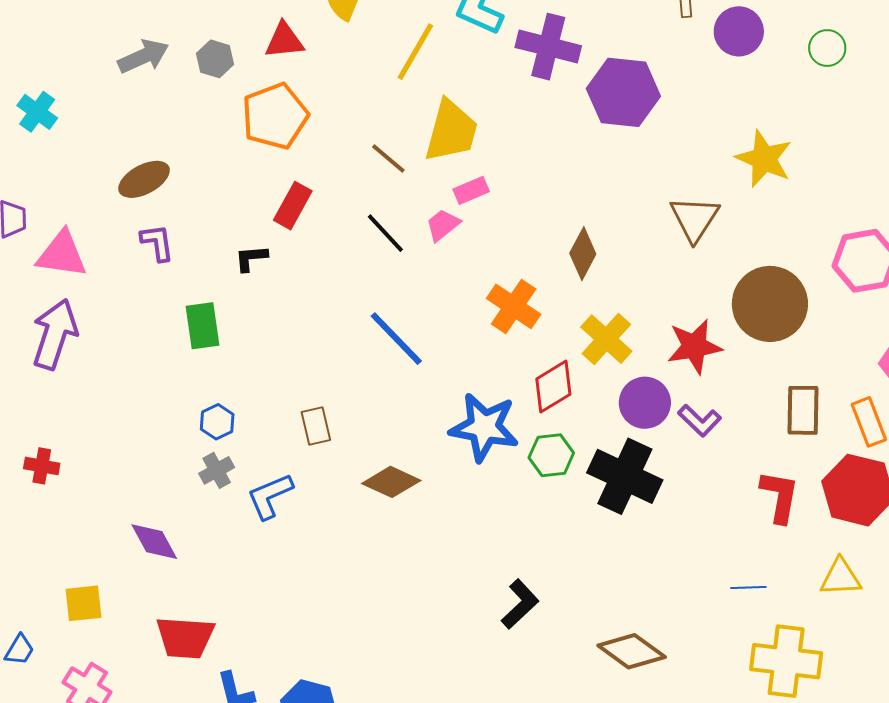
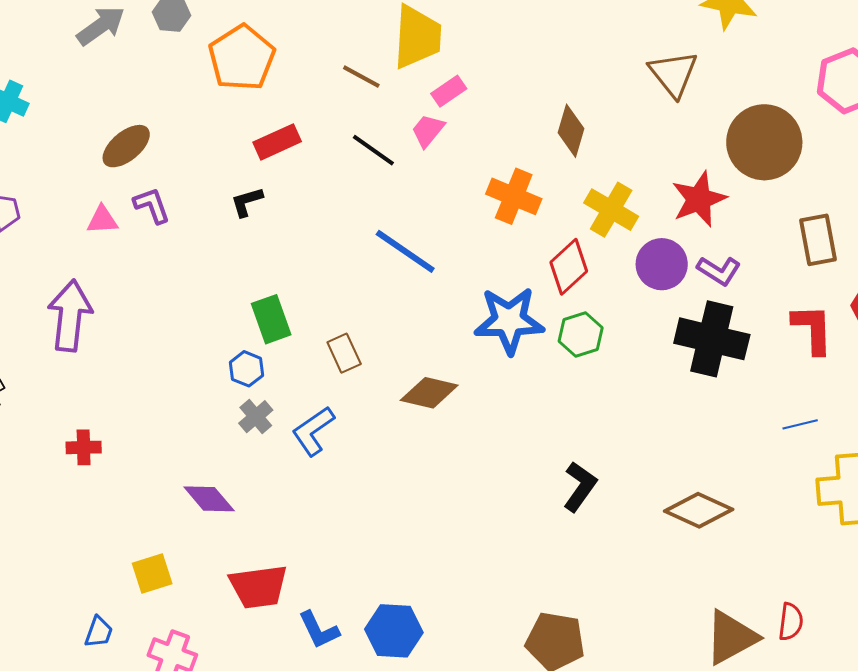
red rectangle: (293, 206) -> (277, 142), turned 48
pink triangle: (62, 254) -> (102, 220), moved, size x0.6
green rectangle: (203, 326) -> (271, 319), moved
black cross: (625, 476) -> (712, 339), moved

